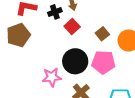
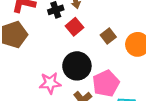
pink pentagon: (103, 62) -> (106, 83), moved, turned -30

